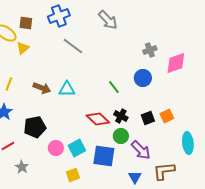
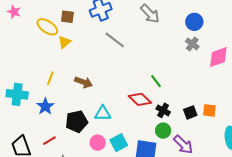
gray cross: (150, 50) -> (192, 44), turned -32
blue circle: (143, 78) -> (194, 22), moved
cyan triangle: (67, 89) -> (103, 113), moved
orange square: (167, 116) -> (209, 110), turned 32
red diamond: (98, 119) -> (140, 99), moved

